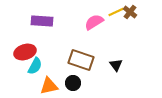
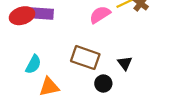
red ellipse: (25, 52) -> (22, 16), moved
black circle: (73, 83) -> (103, 84), moved

